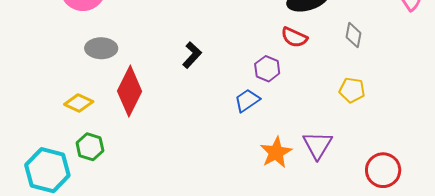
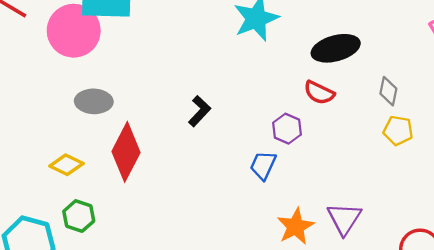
yellow pentagon: (352, 90) -> (398, 131), moved
blue trapezoid: (247, 101) -> (263, 165), turned -32

